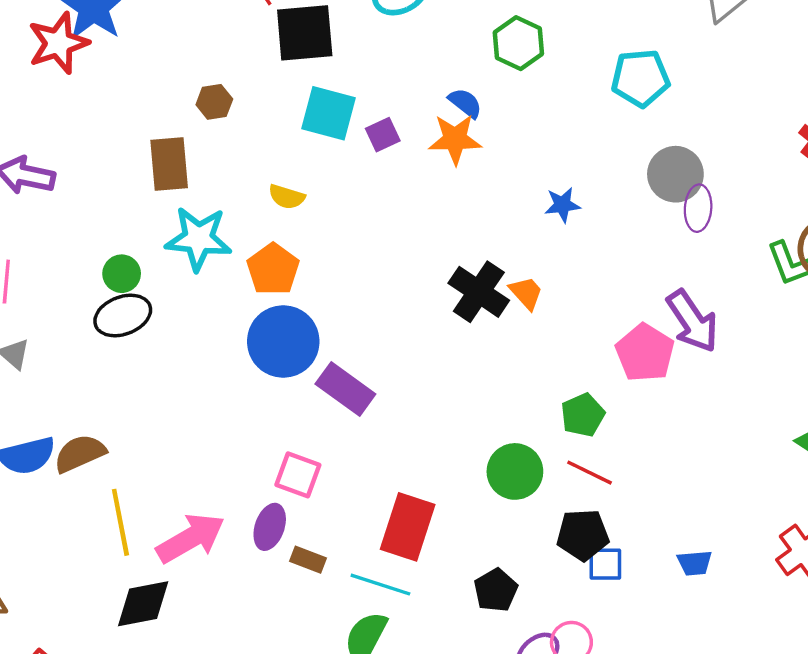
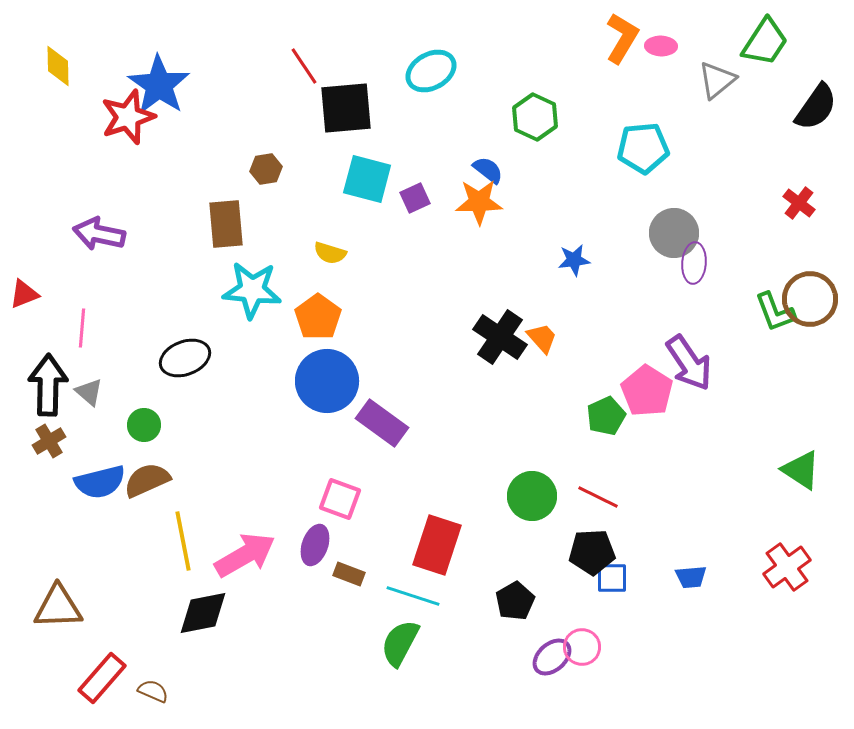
green circle: (122, 274) -> (144, 425), moved
green pentagon: (583, 415) -> (606, 416), moved

